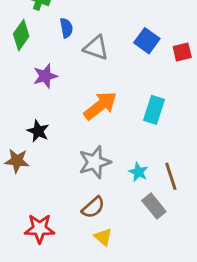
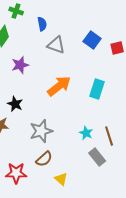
blue semicircle: (66, 28) -> (42, 24), moved
gray star: (95, 162) -> (41, 131), moved
brown semicircle: (93, 207) -> (44, 159), moved

